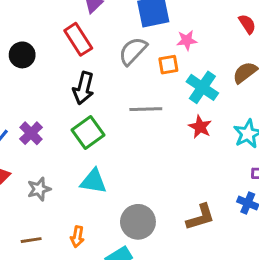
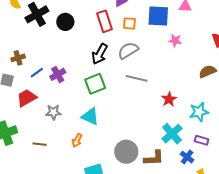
gray semicircle: (133, 51) -> (128, 50), moved
orange square: (168, 65) -> (129, 23), moved
cyan cross: (202, 87) -> (172, 134), moved
gray circle: (138, 222) -> (126, 152), moved
orange arrow: (77, 237) -> (77, 140), moved

